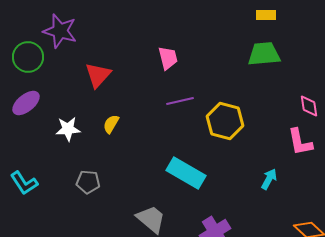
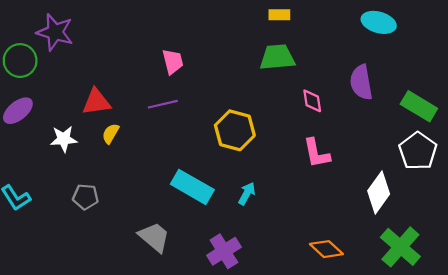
red triangle: (98, 75) -> (96, 102), moved, turned 40
purple line: (180, 101) -> (163, 104), moved
pink diamond: (309, 106) -> (312, 101), moved
cyan arrow: (269, 179) -> (247, 193), moved

